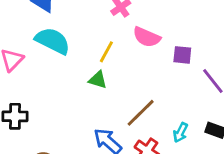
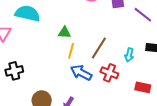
yellow line: (106, 52) -> (71, 51), moved

